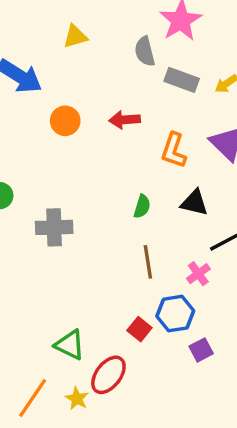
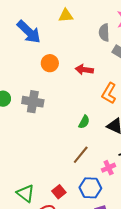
gray cross: (54, 227) -> (33, 102), moved
brown line: (148, 262) -> (81, 155), turned 36
red square: (139, 329) -> (59, 192), moved

